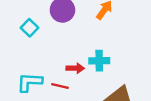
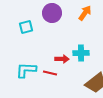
cyan square: (30, 28) -> (26, 27), turned 32

